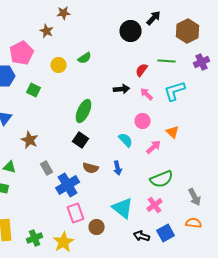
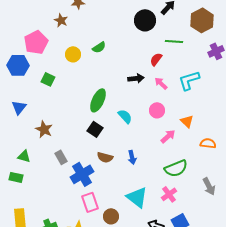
green line: (167, 61) -> (174, 41), moved
cyan semicircle: (126, 140) -> (125, 116), moved
orange semicircle: (194, 223) -> (208, 143), moved

